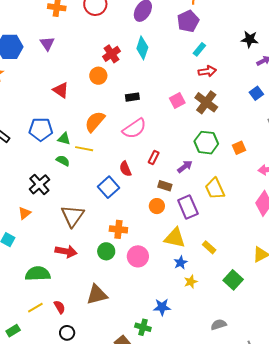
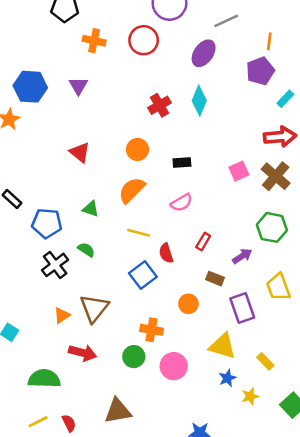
cyan rectangle: (199, 49) -> (285, 99), moved
red arrow: (207, 71) -> (280, 137), size x1.4
orange circle: (98, 76) -> (137, 149), moved
red triangle: (61, 90) -> (80, 152), moved
pink semicircle: (134, 128) -> (181, 203), size x0.7
blue pentagon: (41, 129) -> (47, 223), moved
yellow line: (84, 149) -> (139, 233), moved
green semicircle: (63, 161) -> (86, 250), moved
orange circle: (157, 206) -> (188, 304), moved
orange triangle: (25, 213) -> (62, 315), moved
yellow star: (191, 282) -> (250, 396), moved

